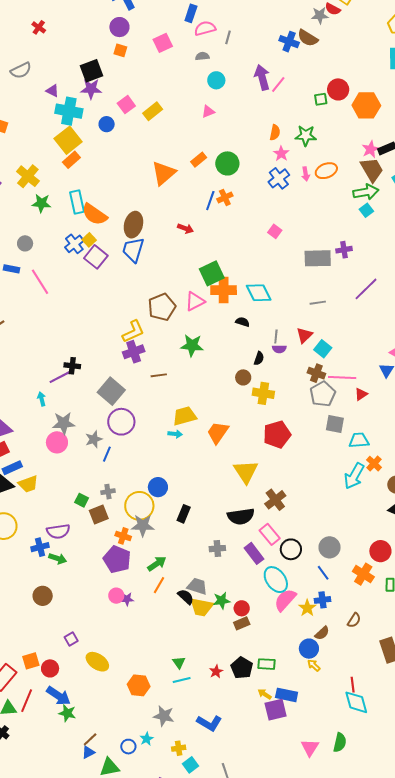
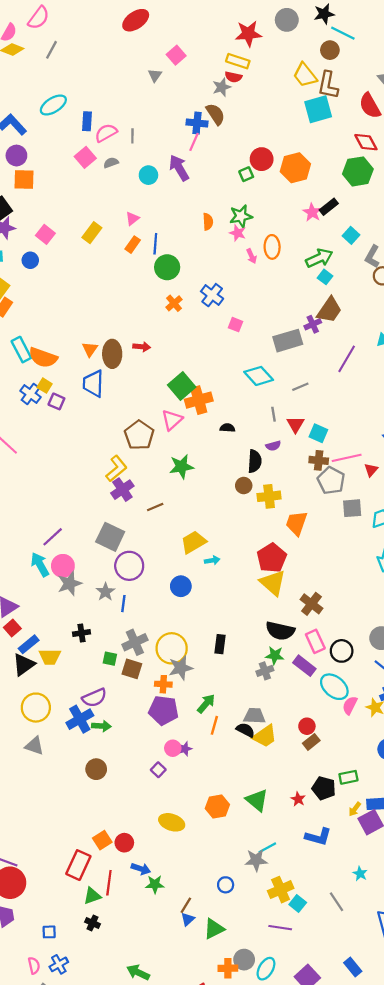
brown semicircle: (308, 38) -> (215, 114), turned -140
pink square: (163, 43) -> (85, 157), moved
orange square: (120, 50) -> (24, 180), size x1.5
cyan circle: (216, 80) -> (148, 175), moved
pink line: (278, 85) -> (194, 142), moved
yellow rectangle: (153, 111) -> (92, 233), moved
pink star: (281, 154) -> (238, 233), moved
orange rectangle: (199, 160) -> (133, 245), moved
brown trapezoid: (372, 170) -> (329, 310), moved, turned 80
orange ellipse: (326, 171) -> (272, 247), turned -55
orange triangle: (164, 173) -> (90, 349), moved, size x0.6
blue cross: (279, 178) -> (212, 295), moved
blue line: (210, 201) -> (155, 244), moved
brown ellipse: (133, 225) -> (112, 354), moved
purple square: (96, 257) -> (56, 401), size x0.7
cyan diamond: (259, 293) -> (259, 376), moved
gray line: (276, 336) -> (273, 414), moved
black semicircle: (259, 358) -> (255, 461), size x1.5
black cross: (72, 366) -> (82, 633), moved
cyan arrow: (42, 399) -> (40, 565), size x1.6
orange trapezoid: (218, 433) -> (296, 523), moved
cyan arrow: (175, 434) -> (212, 560), moved
red pentagon: (277, 434) -> (272, 558), moved
pink circle: (57, 442) -> (63, 566), moved
yellow trapezoid: (28, 484) -> (50, 657), turned 35
blue circle: (158, 487) -> (181, 586), moved
gray cross: (108, 492) -> (135, 642), size x1.6
brown square: (99, 515) -> (132, 669), turned -36
black semicircle: (241, 516) -> (280, 631), turned 36
pink rectangle: (270, 534) -> (315, 641), turned 30
blue cross: (40, 547) -> (80, 719), size x1.4
pink semicircle: (285, 600) -> (350, 705), size x0.7
green star: (222, 601) -> (275, 655), moved, turned 30
yellow trapezoid: (201, 607) -> (265, 736), turned -30
purple square: (71, 639) -> (158, 770), moved
green triangle: (179, 662) -> (257, 800), size x1.6
cyan line: (182, 680) -> (267, 848), moved
orange hexagon: (139, 685) -> (217, 806), moved
yellow arrow: (265, 694) -> (355, 809), turned -72
blue arrow: (58, 696) -> (141, 869), size x0.7
blue L-shape: (209, 723) -> (318, 837), moved
cyan star: (147, 739) -> (360, 874), moved
blue circle: (128, 747) -> (226, 885), moved
yellow cross: (179, 748) -> (281, 890), size x1.6

